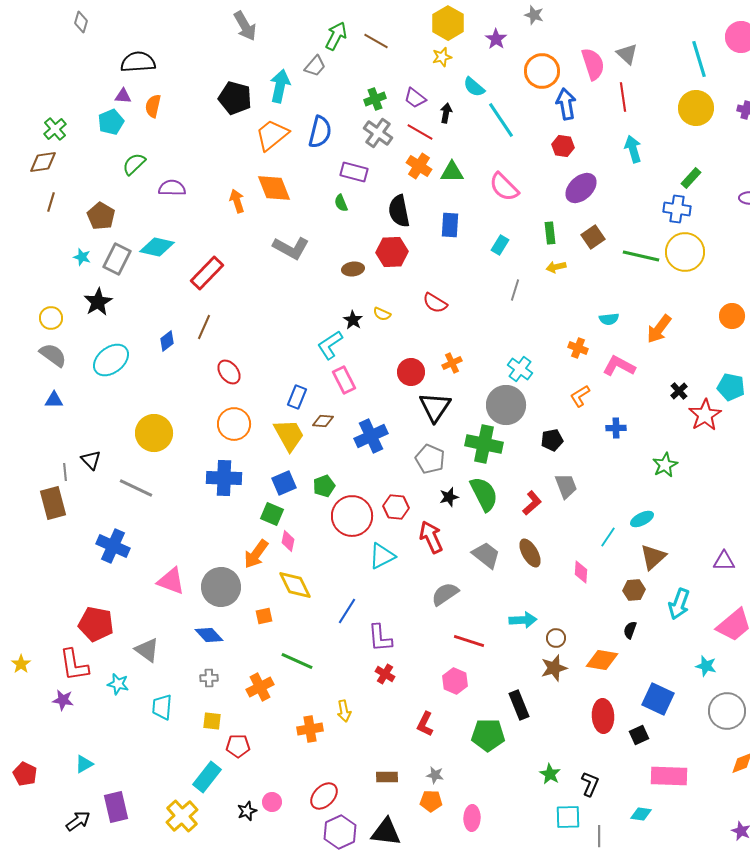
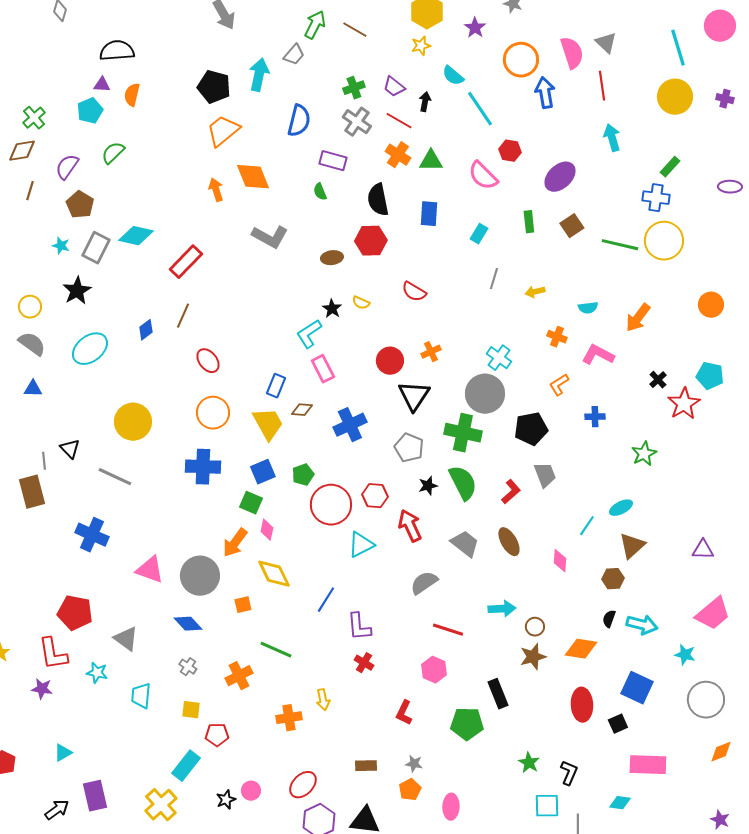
orange trapezoid: (272, 135) -> (223, 131), moved
red hexagon: (563, 146) -> (510, 151), moved
purple semicircle: (172, 188) -> (67, 167), moved, turned -56
yellow arrow: (556, 267) -> (535, 292), moved
black pentagon: (552, 440) -> (531, 429), size x1.5
cyan arrow: (679, 604) -> (642, 625), moved, turned -96
gray cross: (209, 678) -> (188, 667), turned 36
orange pentagon: (431, 801) -> (410, 790), turned -30

